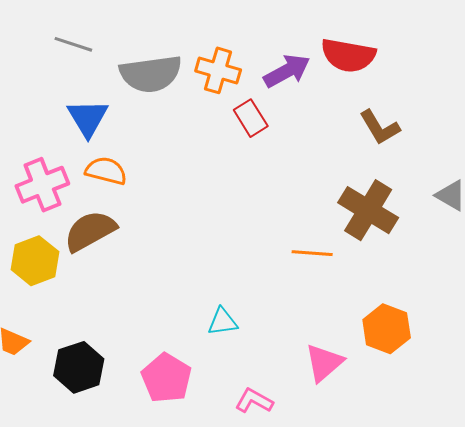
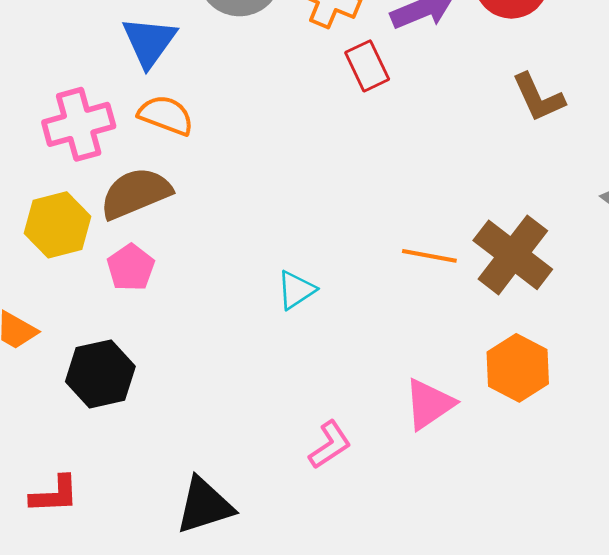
brown cross: (368, 210) -> (513, 255), moved
cyan triangle: (223, 322) -> (296, 290), moved, turned -32
pink pentagon: (166, 378) -> (131, 268), moved, size x0.7
pink L-shape: (254, 401) -> (330, 445), turned 111

